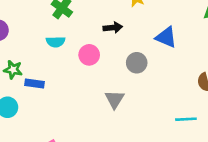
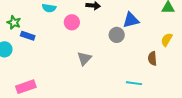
blue triangle: (166, 37) -> (131, 20), turned -48
gray circle: (137, 63) -> (117, 35), moved

